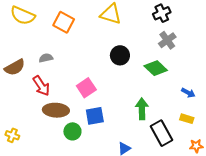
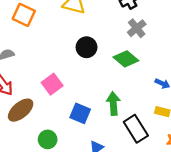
brown ellipse: (56, 110) -> (21, 110), turned -40
blue square: (95, 116) -> (80, 113), moved, turned 36
green circle: (72, 131) -> (48, 139), moved

